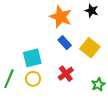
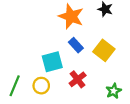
cyan square: (32, 58) -> (52, 62), moved

